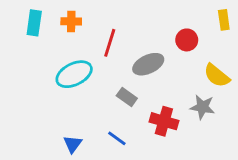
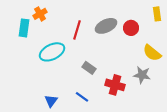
orange cross: (71, 21) -> (40, 14), moved, turned -32
cyan rectangle: (34, 23) -> (24, 28), moved
gray ellipse: (148, 64) -> (106, 26), moved

